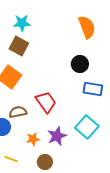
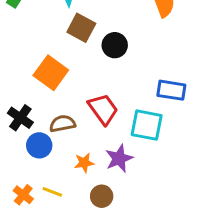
brown square: (19, 46) -> (81, 28), moved
black circle: (80, 64) -> (115, 45), moved
cyan square: (87, 127) -> (147, 125), moved, turned -30

